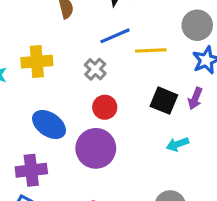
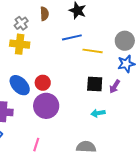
gray cross: (95, 69) -> (21, 23), moved
black square: (164, 101) -> (95, 84), turned -30
red circle: (105, 107) -> (43, 83), moved

